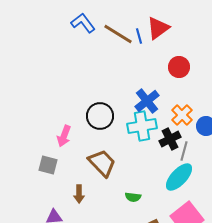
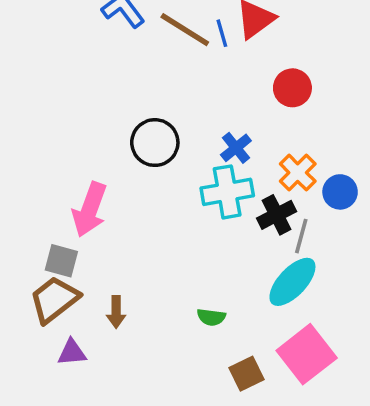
blue cross: (147, 101) -> (236, 148), size x0.7
black circle: (100, 116) -> (155, 143), moved
pink arrow: (64, 136) -> (90, 210), size x1.4
brown trapezoid: (102, 163) -> (54, 300), moved, turned -84

